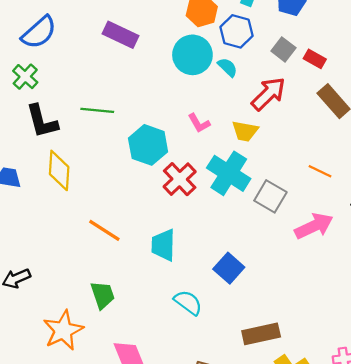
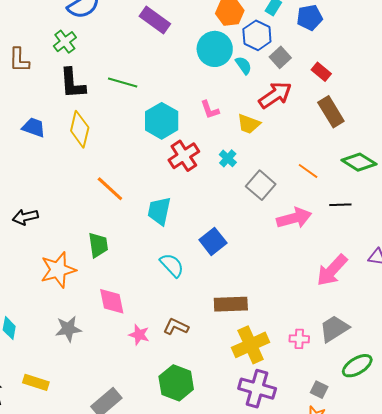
gray square: (283, 49) -> (280, 57), moved
cyan cross: (229, 173) -> (228, 158), size x0.5

